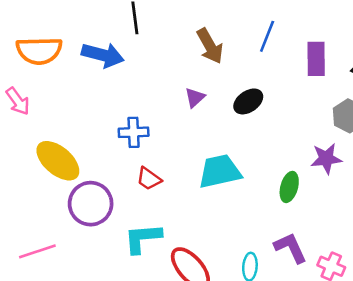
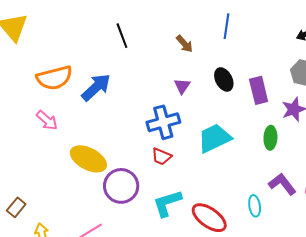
brown arrow: (210, 46) -> (185, 44), size x0.7
blue arrow: (103, 55) -> (96, 87), moved, turned -44
purple rectangle: (316, 59) -> (259, 90), moved
black ellipse: (248, 101) -> (224, 79), turned -70
blue cross: (134, 132) -> (163, 122), moved, size x1.4

